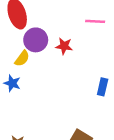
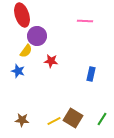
red star: (64, 46) -> (51, 61), moved

